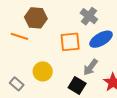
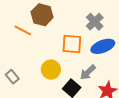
yellow circle: (43, 71) -> (51, 70), moved

